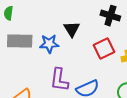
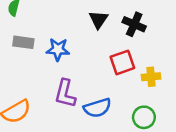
black triangle: (72, 29) -> (98, 20), moved
gray rectangle: (20, 41) -> (23, 42), size x0.7

